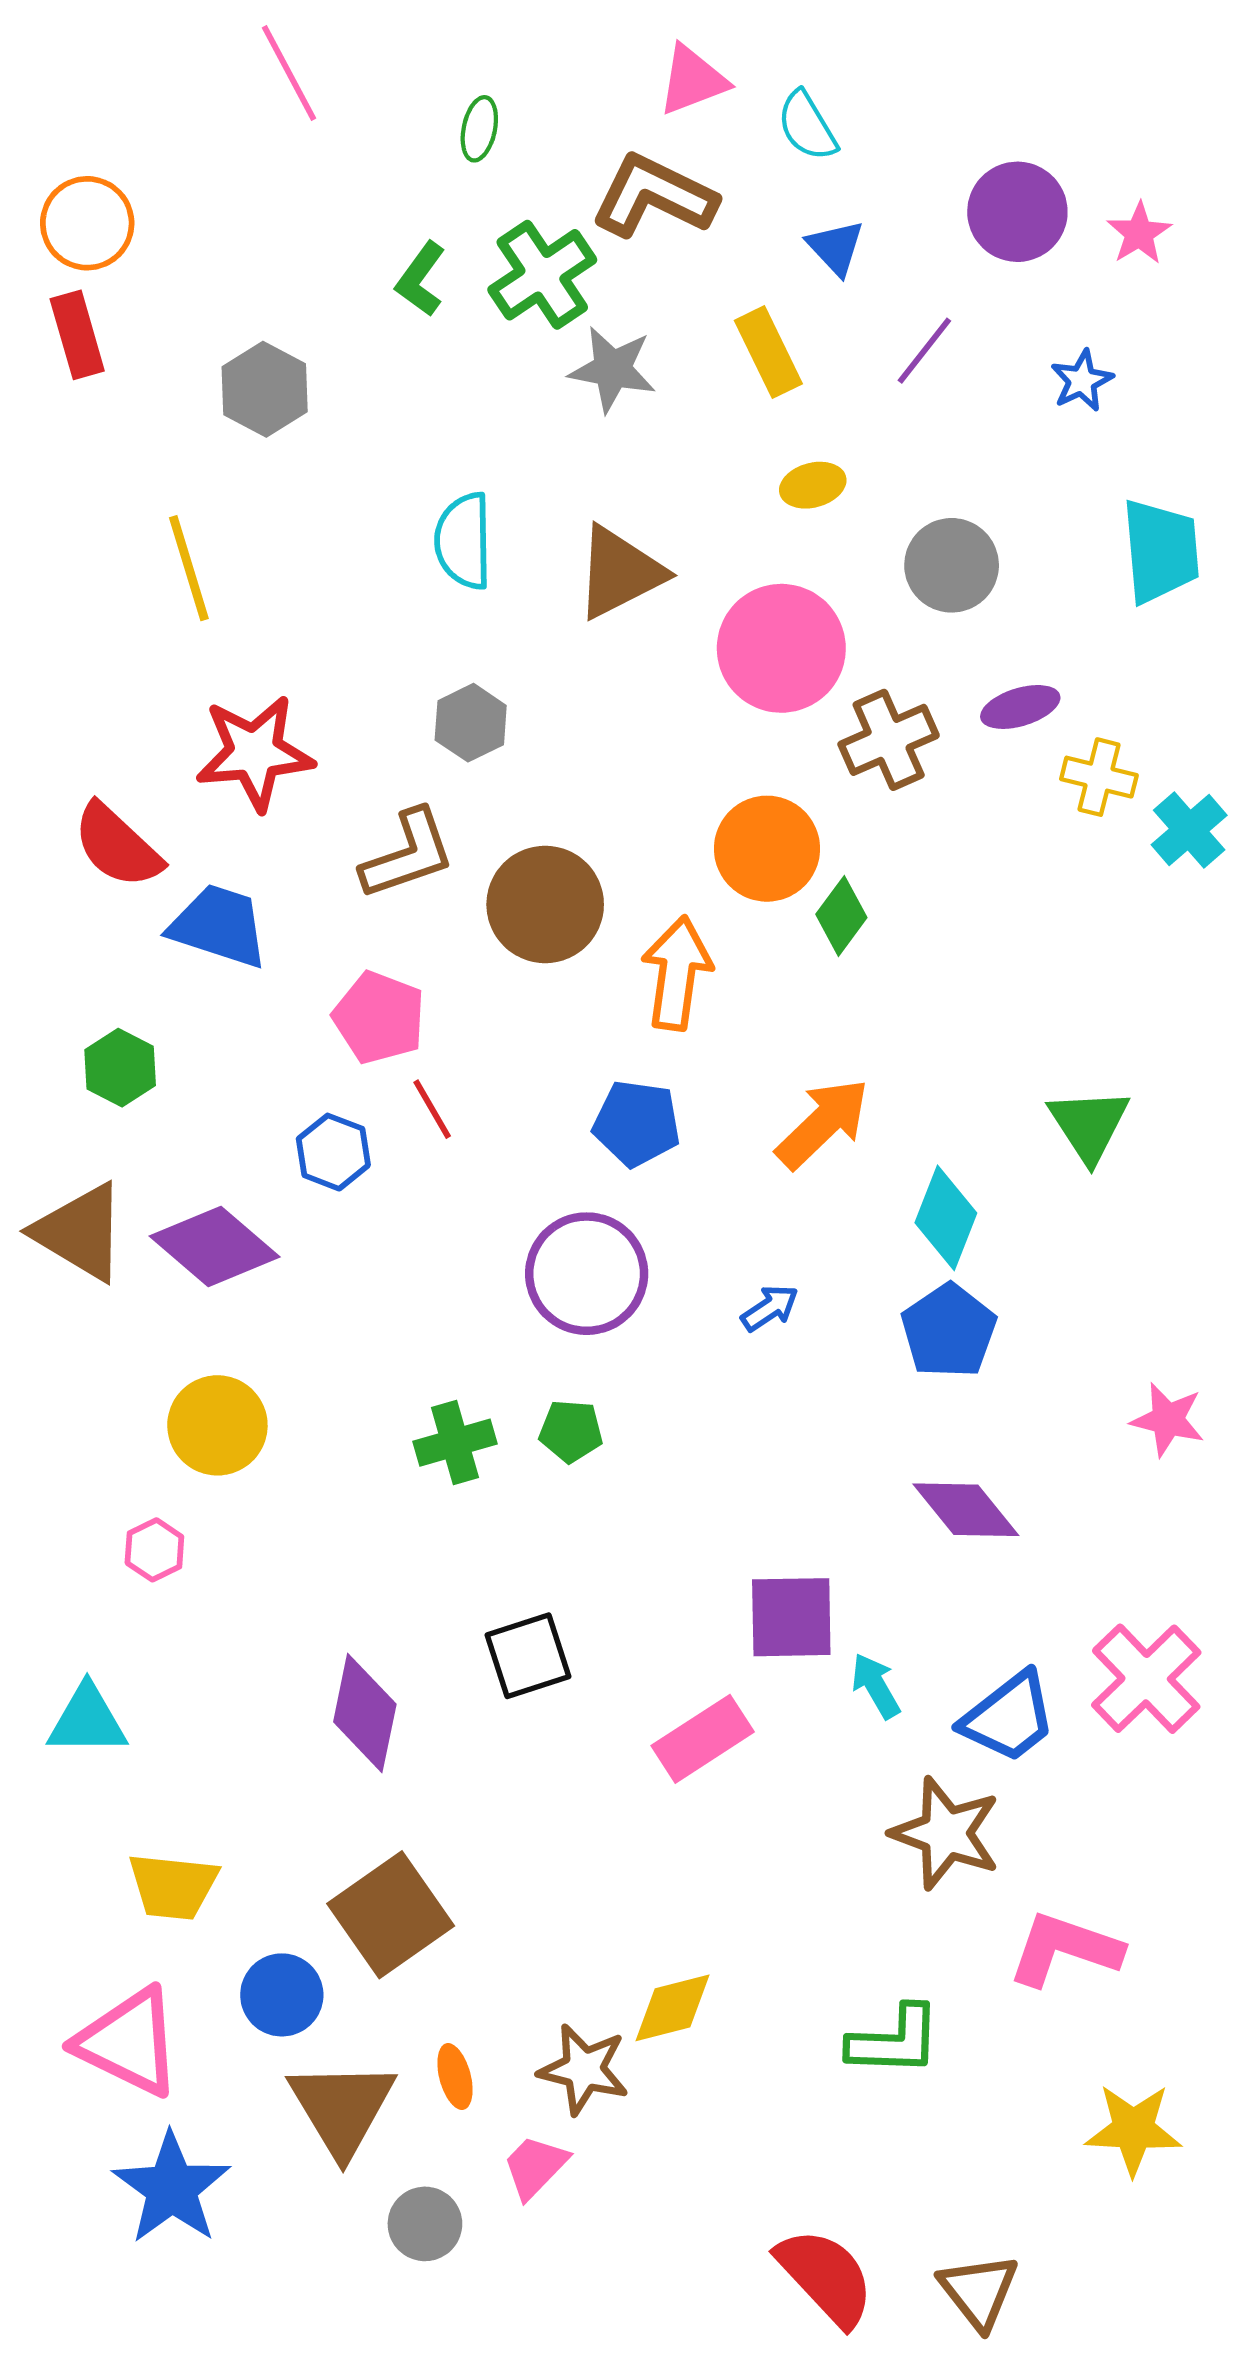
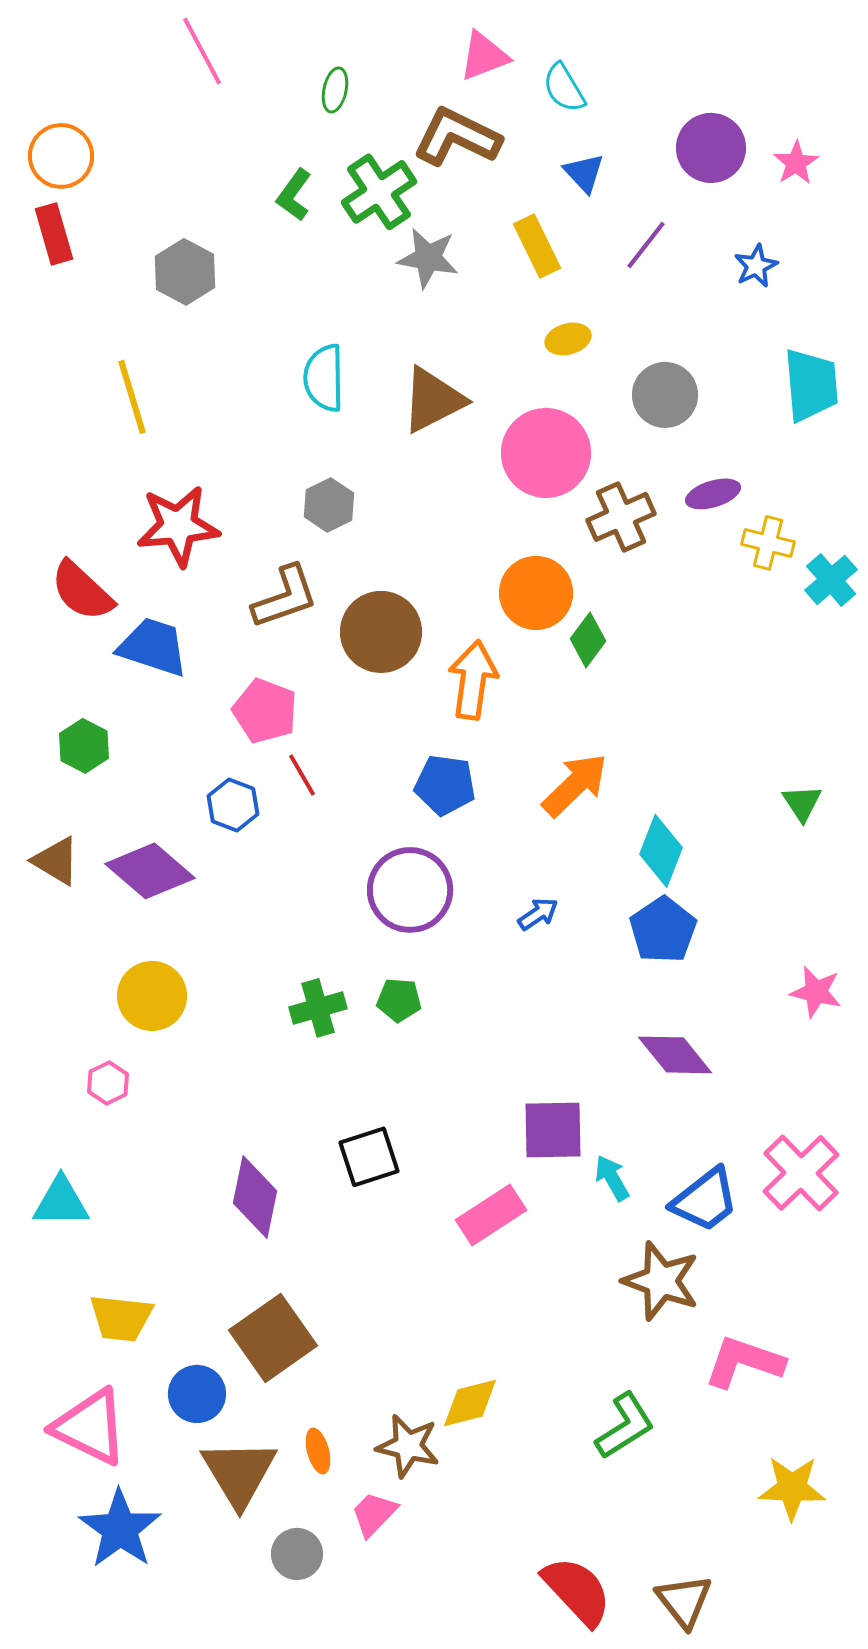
green triangle: (1089, 1125) -> (802, 803), moved, size x0.7
brown triangle: (80, 1232) -> (56, 861), size x0.7
green L-shape: (894, 2041) -> (625, 1426), turned -34

